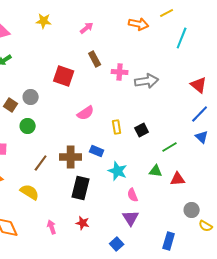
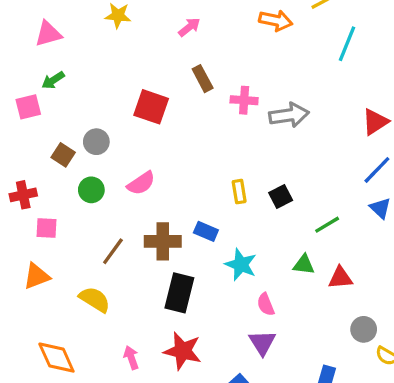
red triangle: (199, 85) -> (375, 122), turned 48
pink semicircle: (86, 113) -> (141, 183), moved
red star: (83, 223) -> (183, 351), size x1.6

